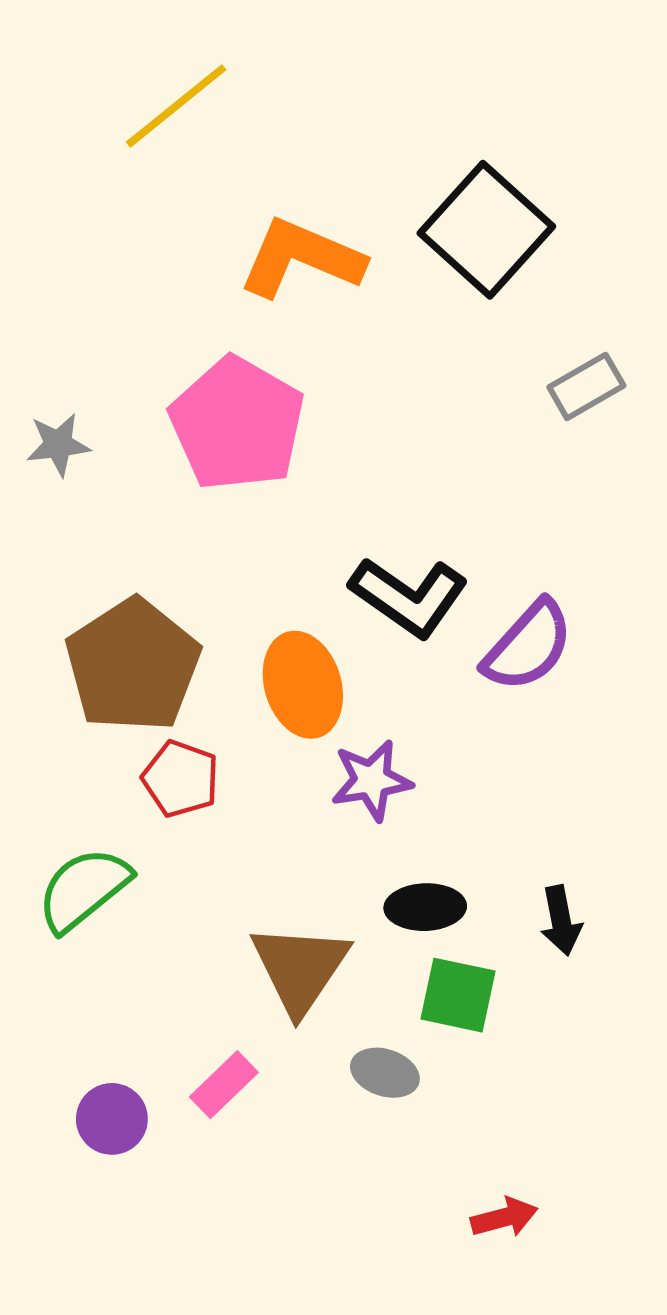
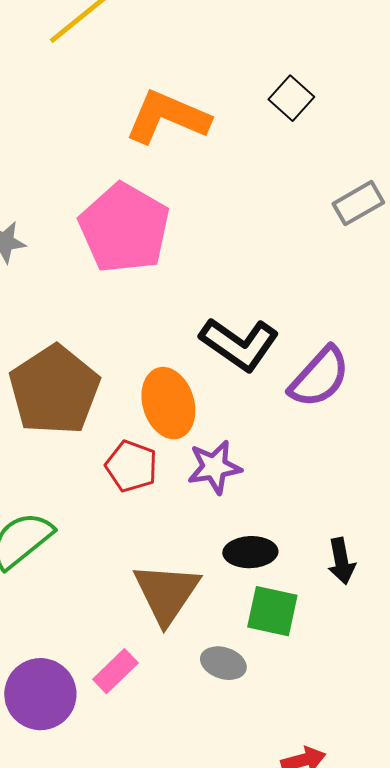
black square: (486, 230) -> (291, 98), size x0.5
red pentagon: (181, 779) -> (131, 466), moved
purple circle: (112, 1119) -> (40, 694), size x1.5

